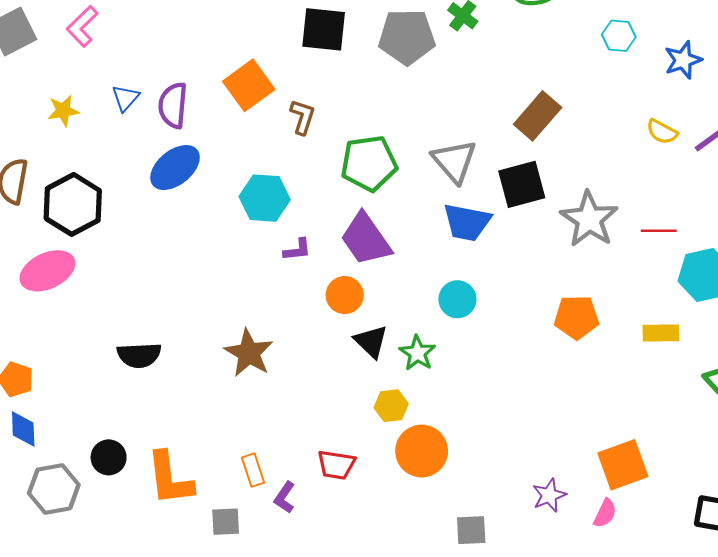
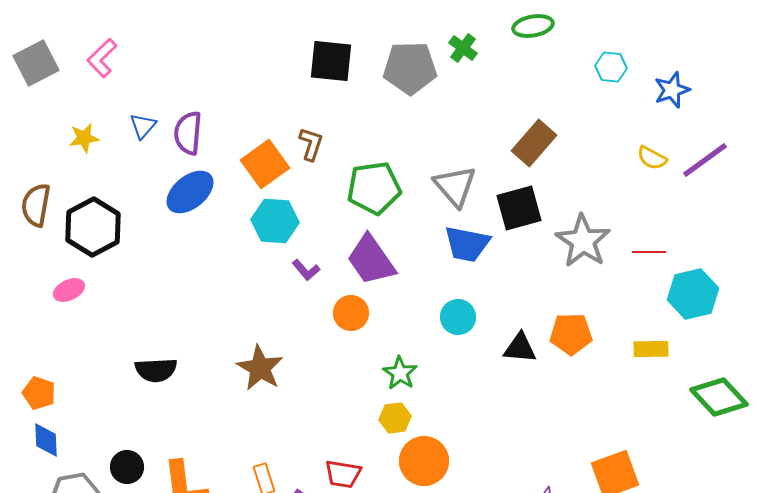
orange square: (249, 85) -> (265, 164), moved
purple L-shape: (297, 250) -> (306, 270), turned 56
pink ellipse: (47, 271) -> (69, 290), size x0.6
black triangle: (371, 341) -> (520, 348), moved, turned -39
green star: (417, 353) -> (400, 373), moved

